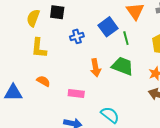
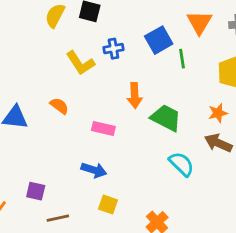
yellow L-shape: (39, 48) -> (80, 63), moved, turned -45
green trapezoid: (123, 66) -> (166, 118), moved
cyan semicircle: (110, 115) -> (181, 164), moved

